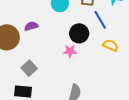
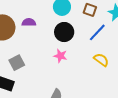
blue line: (100, 20) -> (97, 32), turned 60
black circle: (79, 33) -> (64, 32), moved

